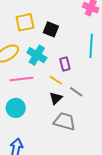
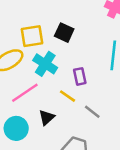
yellow square: (25, 22) -> (32, 36), moved
pink line: (21, 79) -> (25, 93), turned -30
black triangle: (56, 98) -> (47, 117), moved

